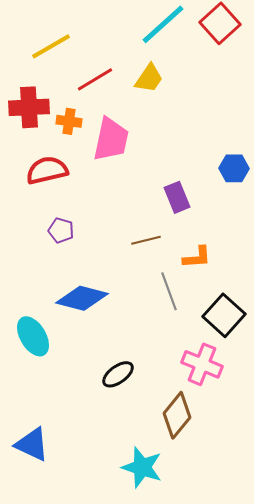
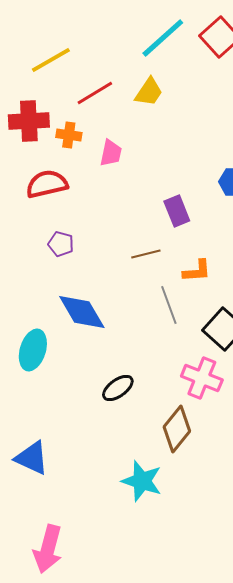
pink trapezoid: (111, 139) -> (111, 153), size x0.6
blue diamond: (82, 298) -> (82, 312), turned 45
cyan ellipse: (33, 336) -> (33, 350), turned 48

